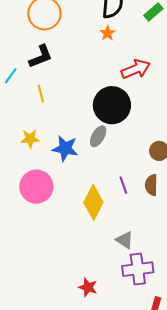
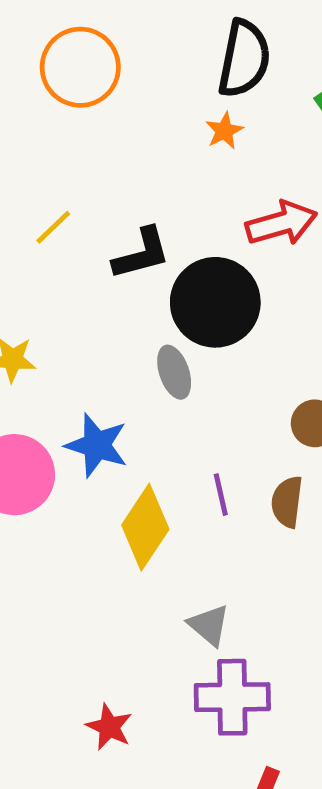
black L-shape: (41, 57) -> (141, 254), moved
yellow line: (41, 94) -> (53, 227), moved, turned 54
gray ellipse: (98, 136) -> (174, 372), turned -55
blue star: (65, 148) -> (97, 445), moved

